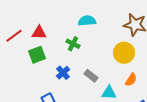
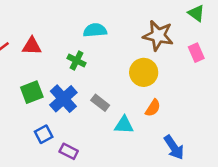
green square: (37, 55) -> (32, 92), moved
blue cross: (63, 73) -> (63, 99), size x1.5

